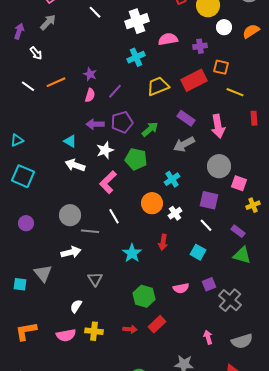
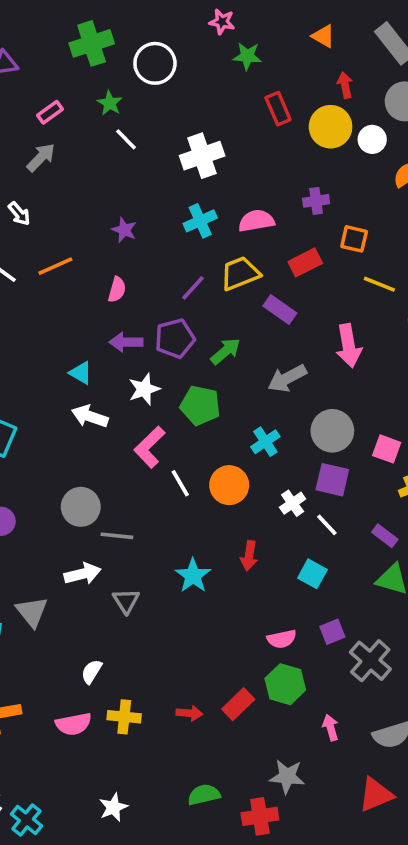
white circle: (224, 27) -> (372, 139), moved
pink semicircle: (168, 39) -> (256, 221), moved
purple star: (90, 74) -> (124, 230), moved
red rectangle: (194, 80) -> (305, 262), size x0.7
purple line: (115, 91) -> (193, 288), moved
purple rectangle: (186, 118) -> (280, 310), moved
gray circle: (219, 166) -> (332, 431), moved
white cross: (175, 213) -> (293, 503), moved
white line: (114, 216) -> (180, 483), moved
gray triangle: (95, 279) -> (126, 601), moved
green hexagon: (144, 296) -> (285, 684), moved

